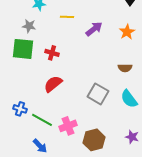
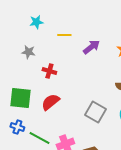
gray star: (29, 26) -> (28, 52), moved
green square: (23, 49) -> (20, 98), moved

